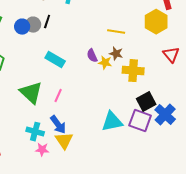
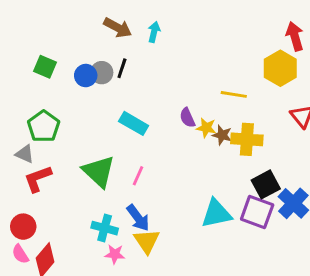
yellow line: (116, 32) -> (234, 94), moved
brown star: (116, 54) -> (222, 135), moved

